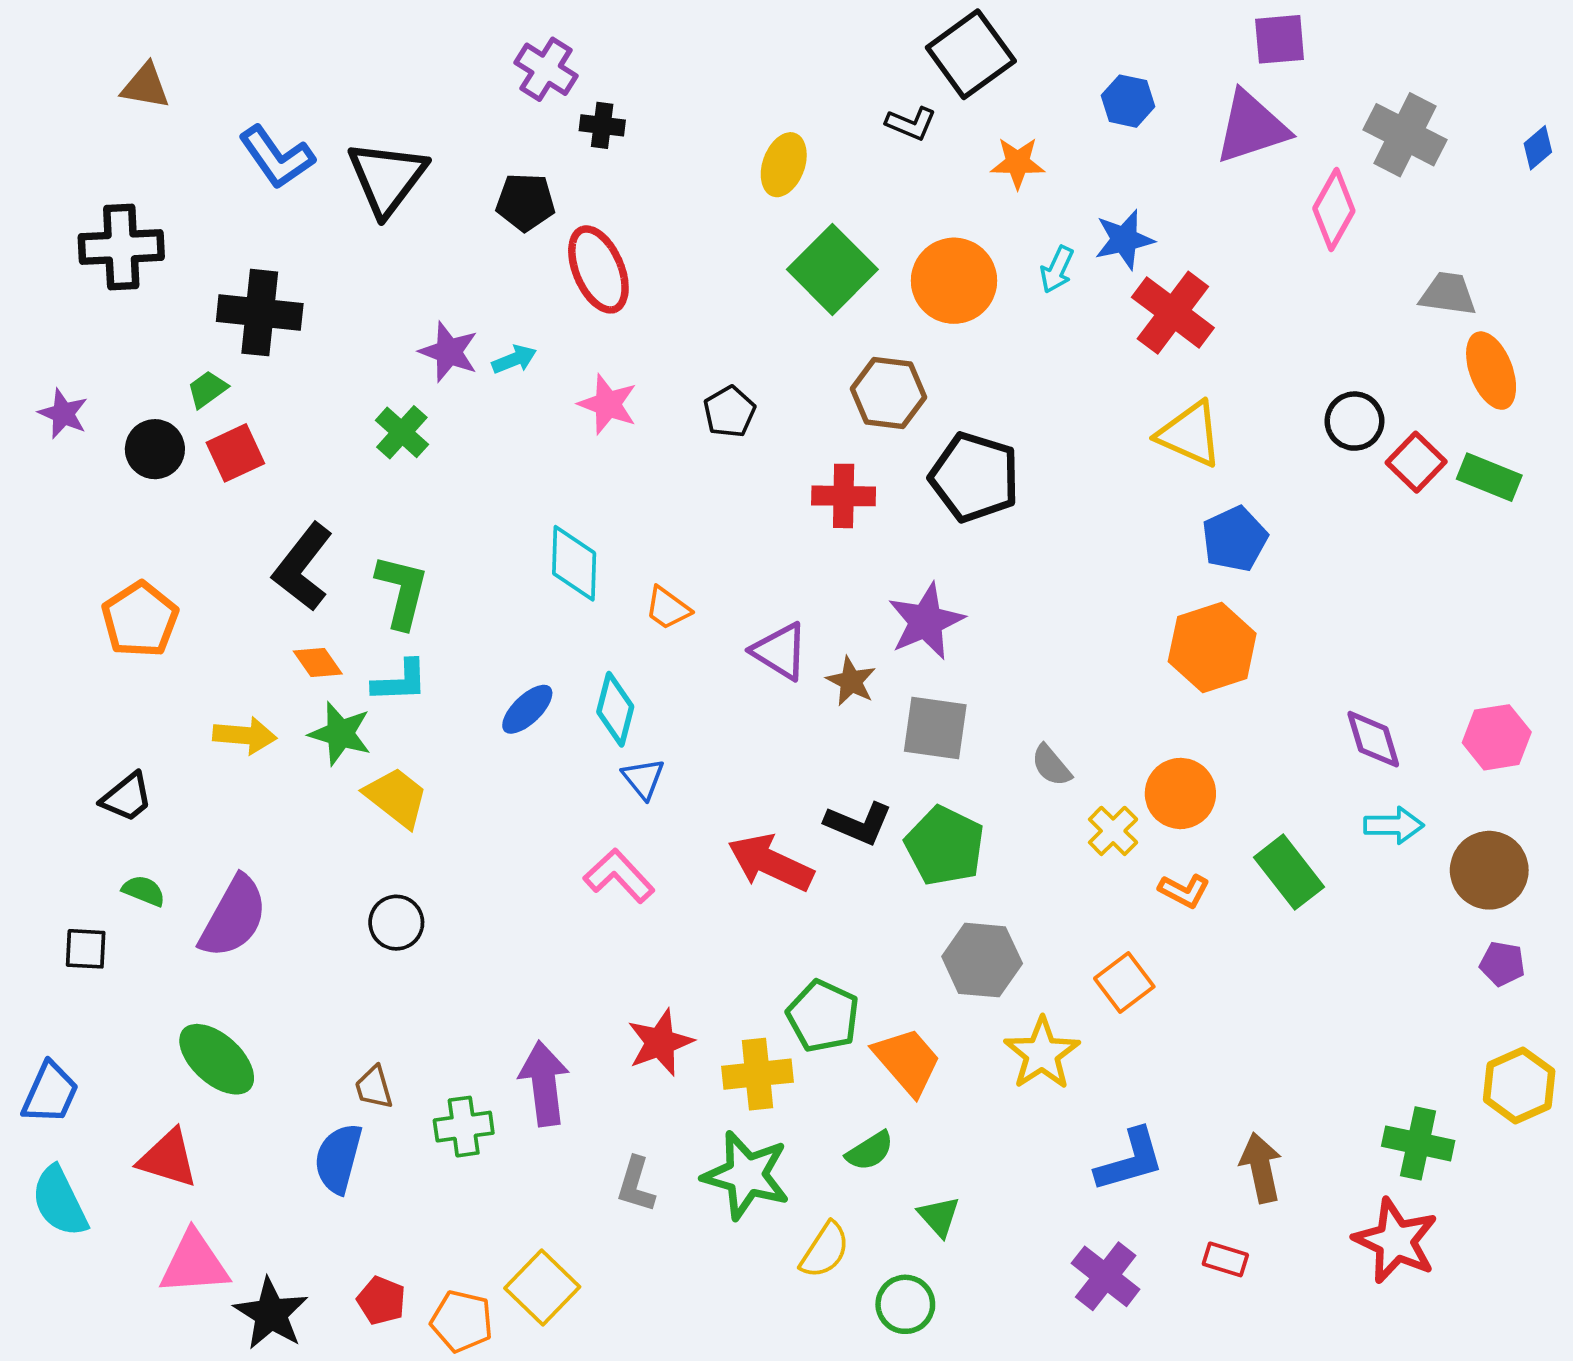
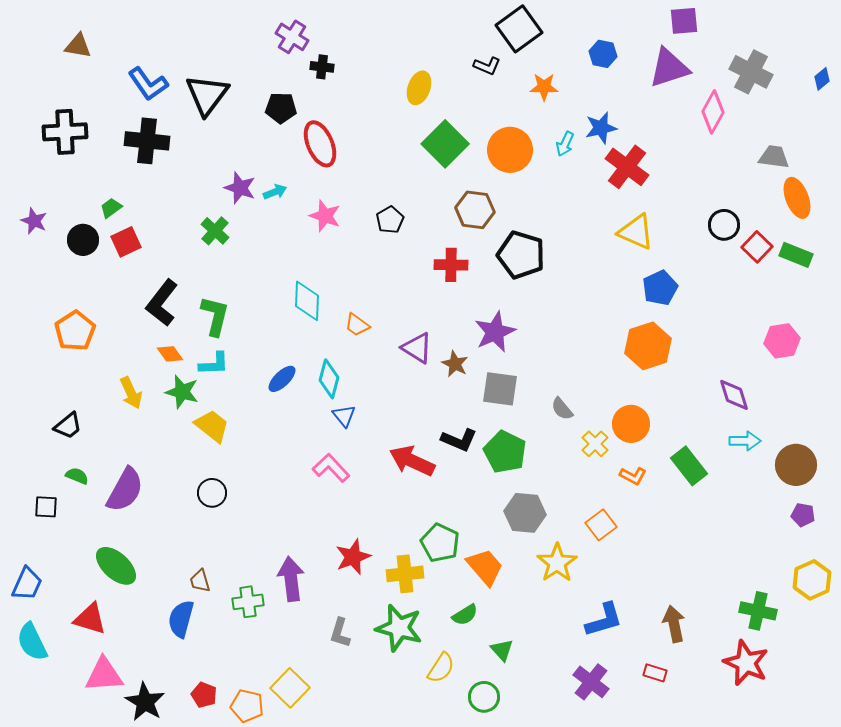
black cross: (260, 313) -> (147, 141), moved
yellow arrow: (245, 735) -> (131, 393), turned 60
pink hexagon: (1497, 737) -> (782, 341), moved

